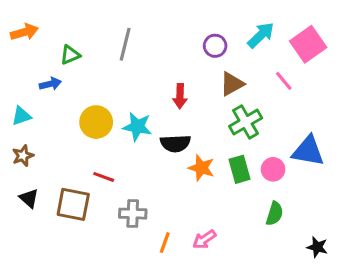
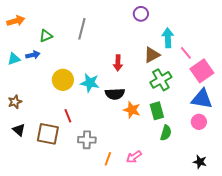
cyan arrow: (261, 35) -> (168, 38), moved, turned -48
pink square: (308, 44) -> (202, 71), moved
purple circle: (215, 46) -> (141, 14), moved
cyan triangle: (21, 116) -> (14, 59), moved
pink circle: (273, 169) -> (199, 122), moved
red line: (104, 177) -> (68, 116), turned 48
green semicircle: (275, 214) -> (166, 133), moved
black star: (317, 247) -> (200, 162), moved

